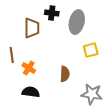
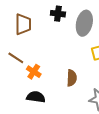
brown trapezoid: (32, 28) -> (23, 24), moved
brown line: (12, 55) -> (16, 58), turned -49

